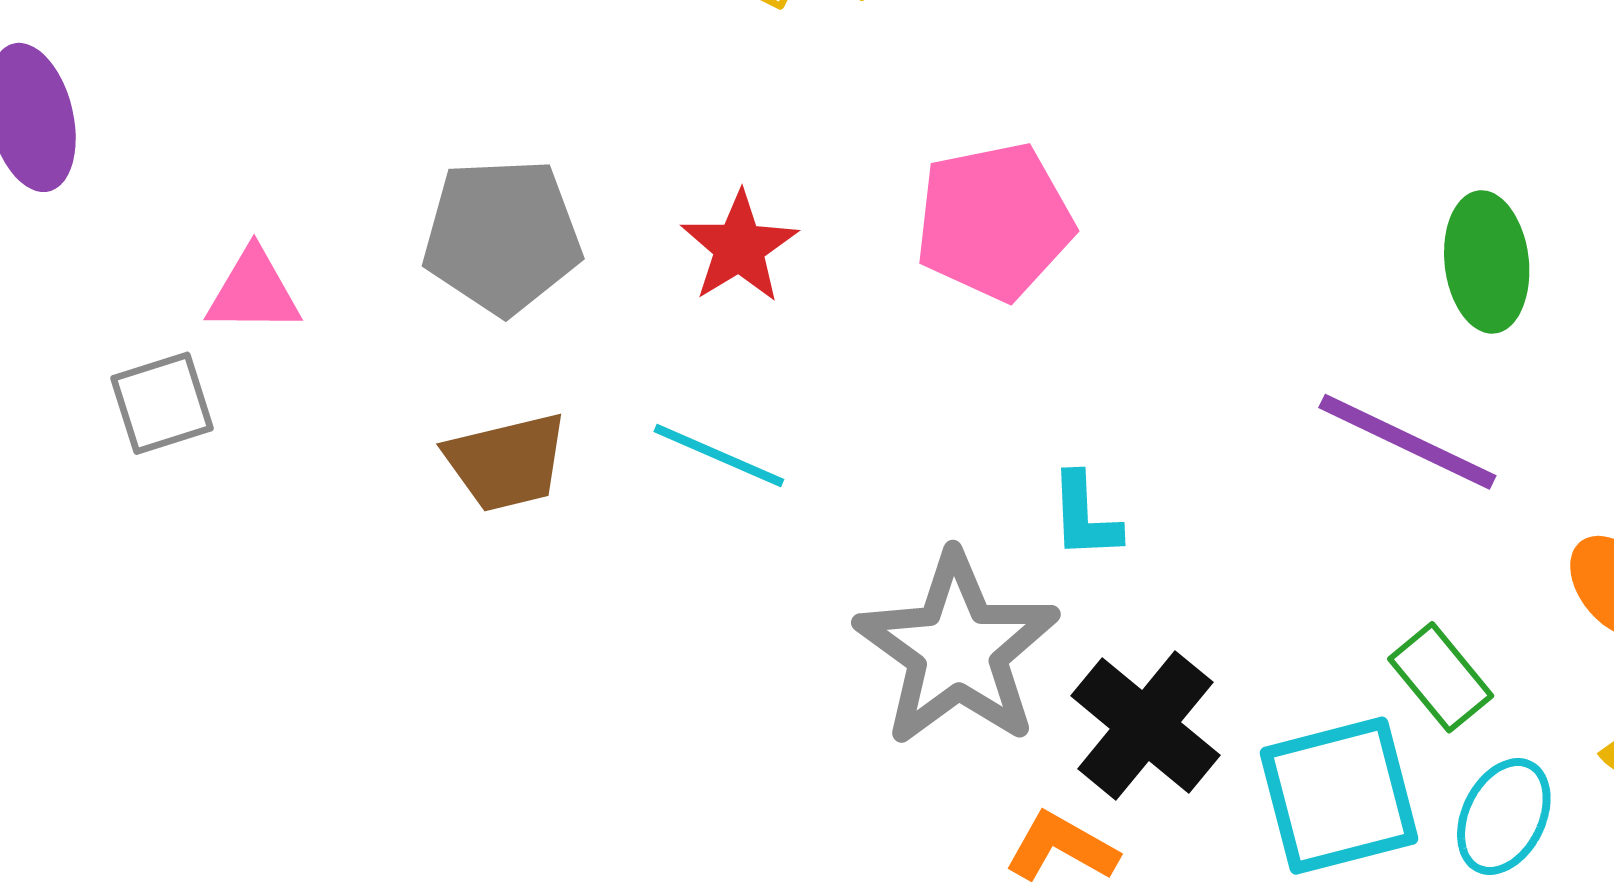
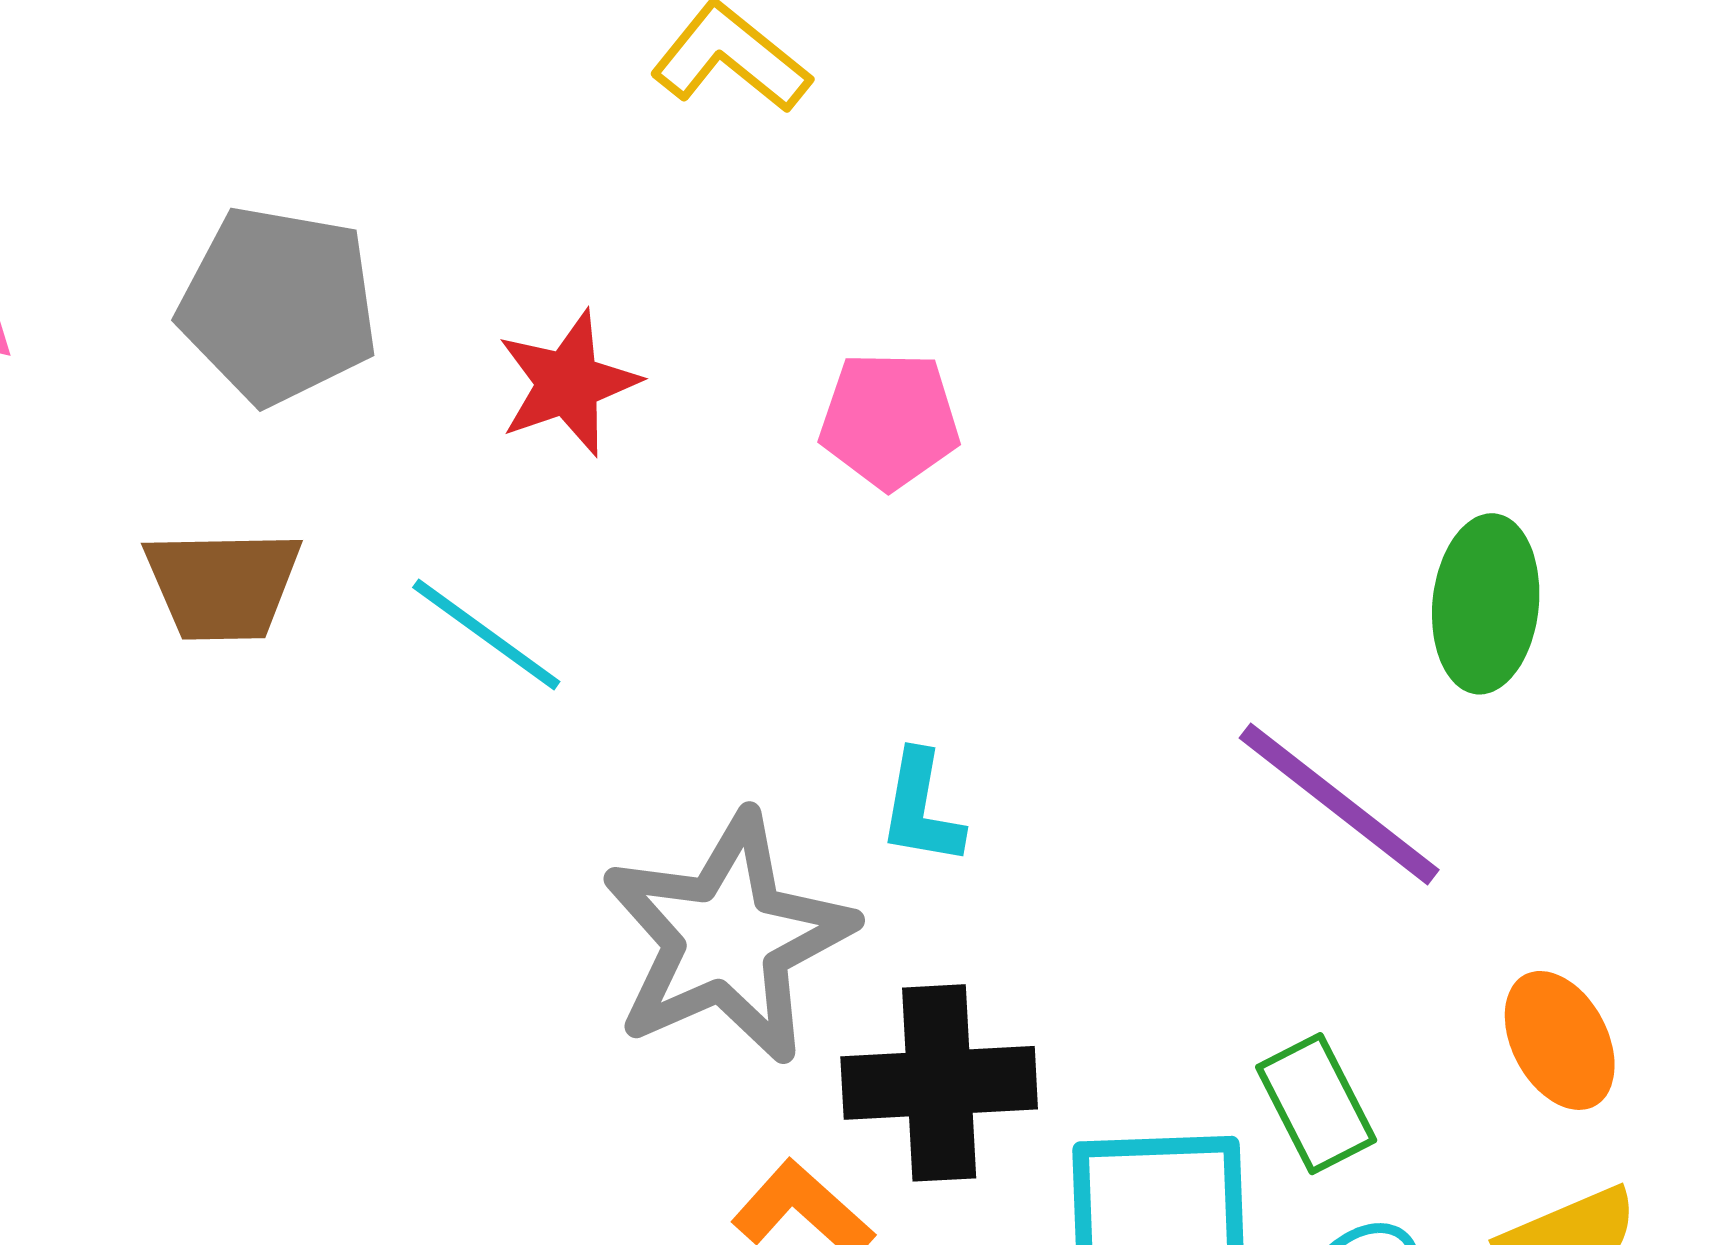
pink pentagon: (994, 221) -> (889, 420), size x0.7
black cross: (1145, 725) -> (939, 1083), turned 35

